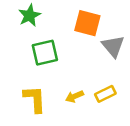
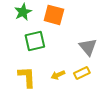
orange square: (87, 23) -> (54, 15), moved
gray triangle: (113, 46) -> (88, 47), moved

